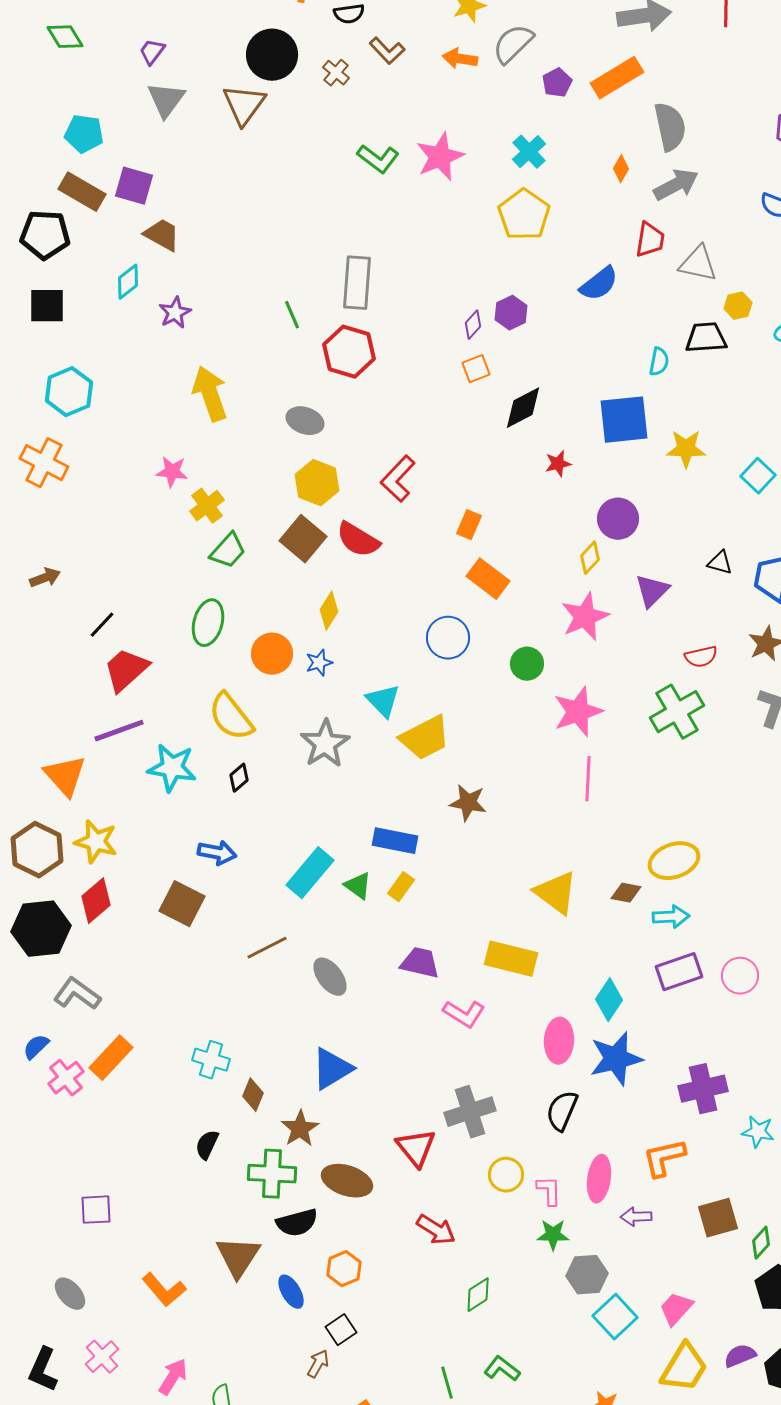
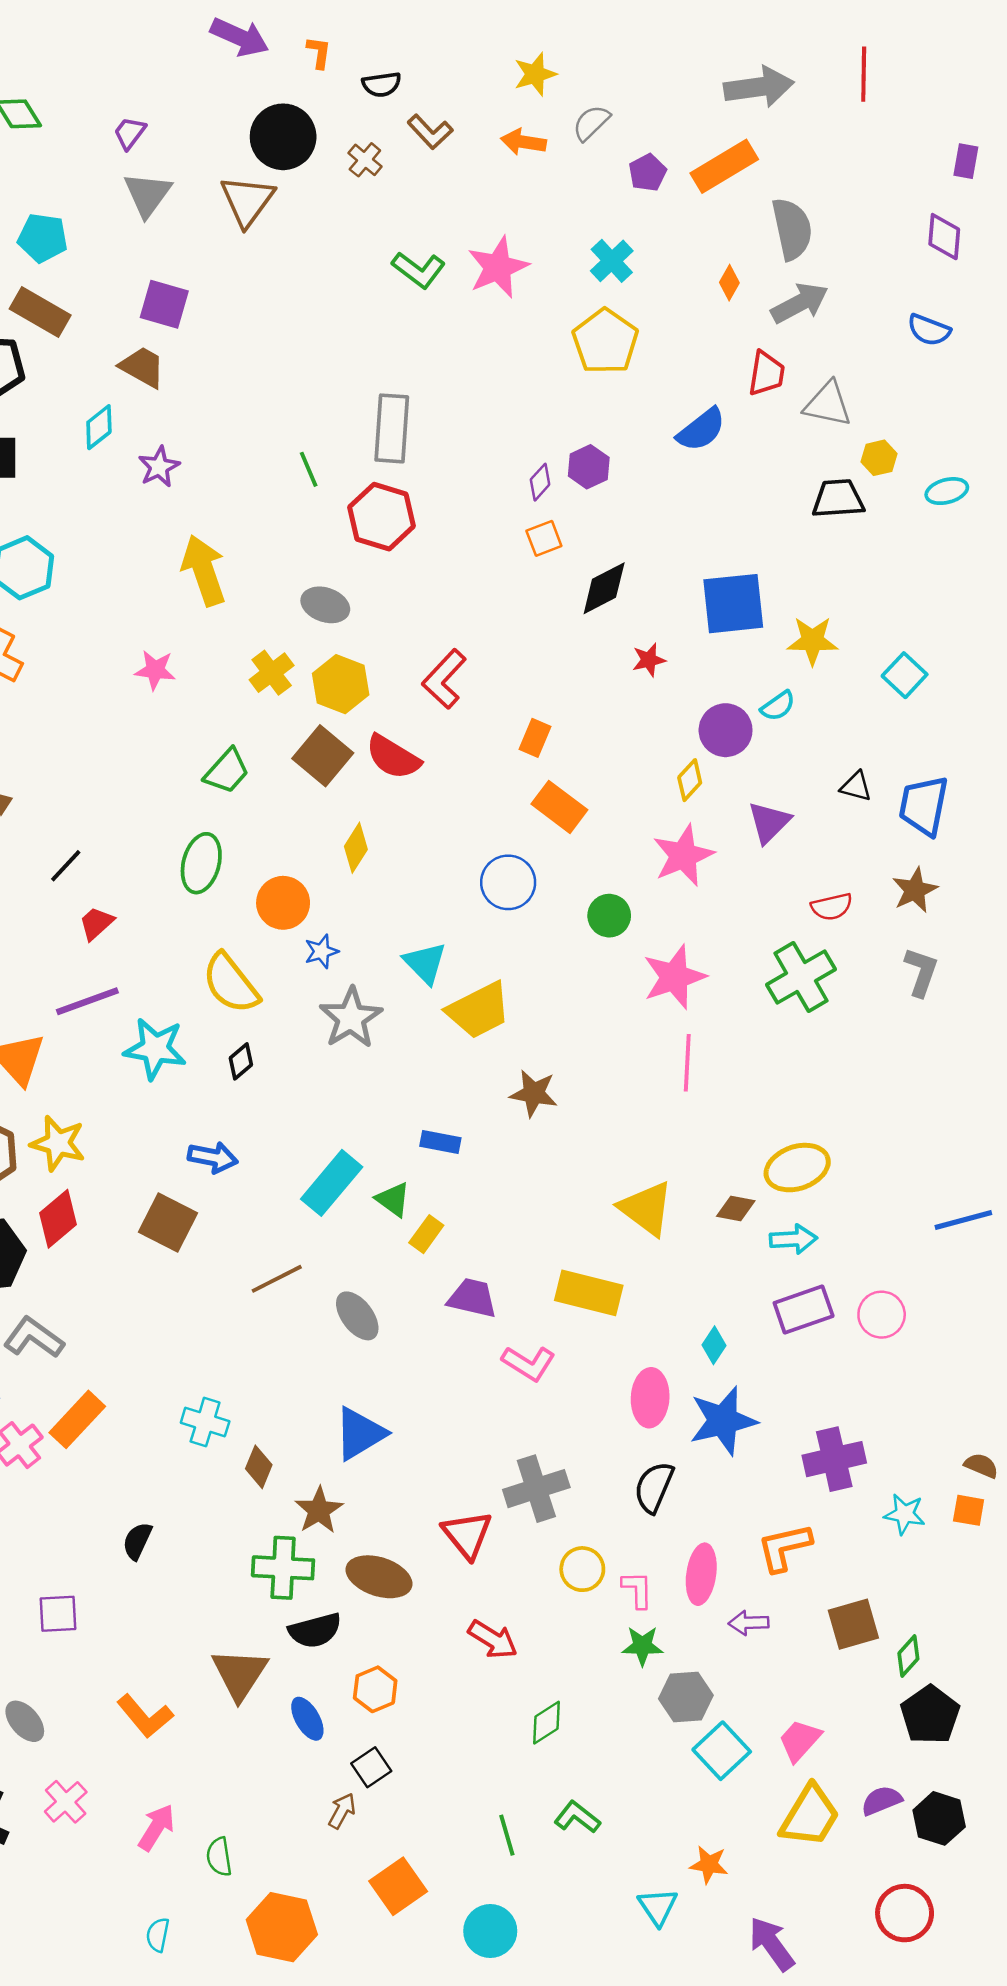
gray semicircle: (513, 44) -> (591, 123), size x0.7
purple square: (134, 186) -> (164, 304), moved
cyan semicircle: (659, 362) -> (778, 706), moved, turned 44
yellow cross: (207, 506) -> (272, 673), moved
blue star: (319, 663) -> (321, 951), moved
red trapezoid: (126, 670) -> (96, 923), size x0.6
blue rectangle: (395, 841) -> (440, 1142), size x0.7
yellow rectangle: (401, 887) -> (426, 1234), moved
cyan diamond: (609, 1000) -> (714, 1345), size x0.7
black semicircle: (207, 1145) -> (137, 1541), moved

